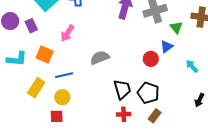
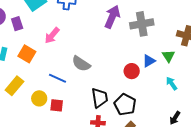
green triangle: (176, 27) -> (168, 56), moved
gray semicircle: (100, 58) -> (81, 64), turned -132
blue line: (64, 75) -> (57, 78), moved, turned 30
red square: (57, 116) -> (57, 105), moved

